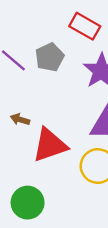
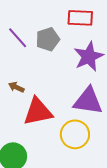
red rectangle: (85, 26) -> (80, 18), turned -35

